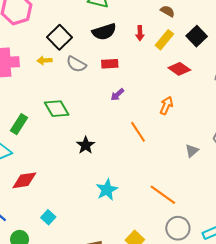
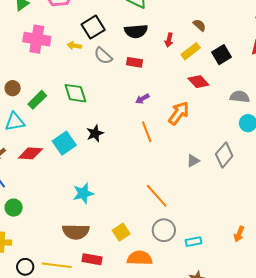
purple arrow: (117, 95) -> (142, 99), moved
orange arrow: (166, 105) -> (179, 113), size x1.4
cyan star: (107, 190) -> (83, 193), moved
cyan square: (48, 217) -> (64, 143), moved, size x1.6

